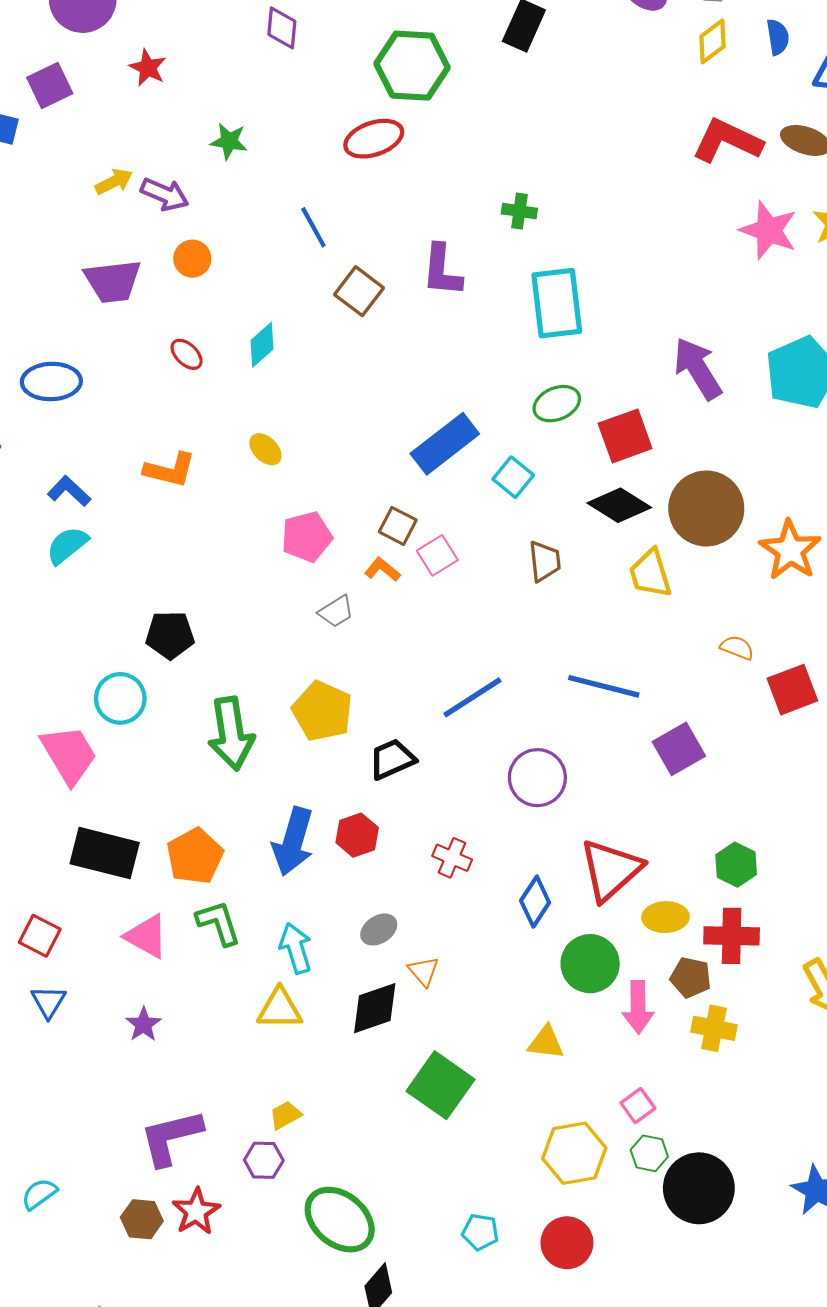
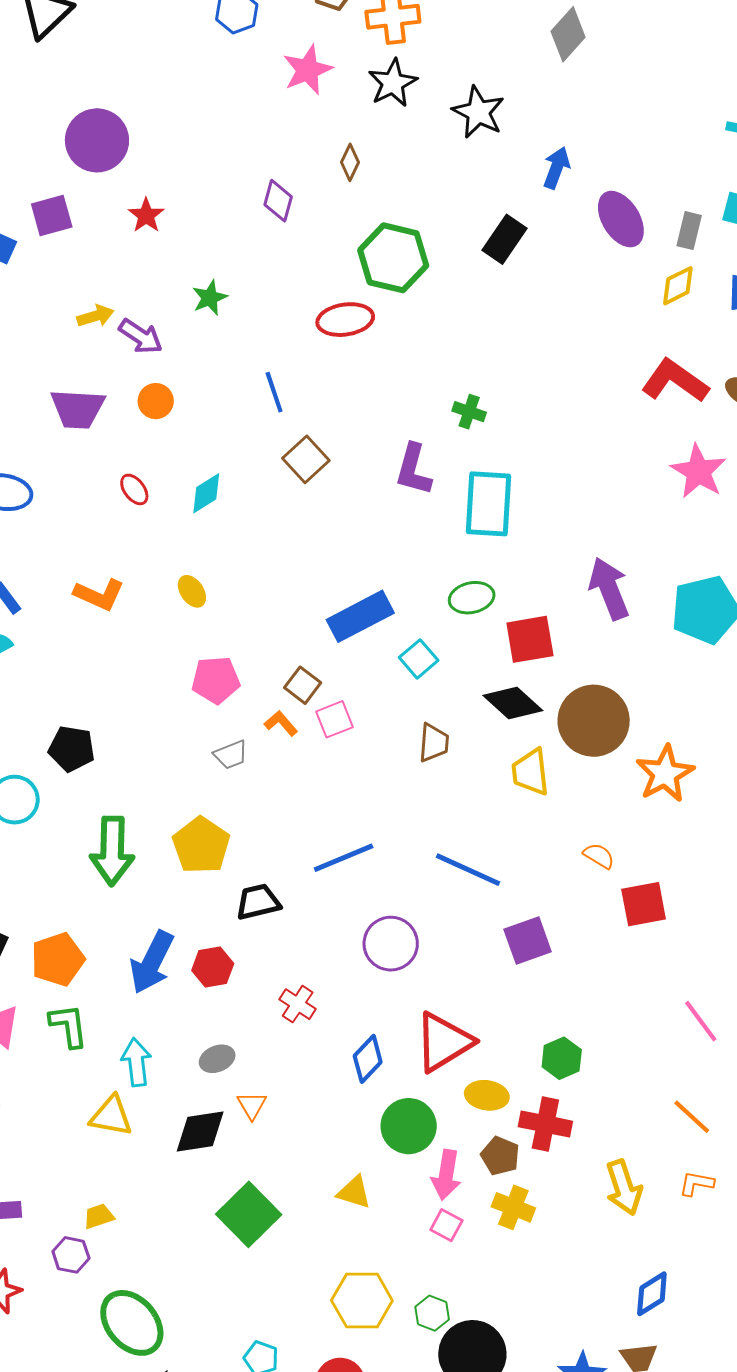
green star: (229, 141) -> (210, 298), turned 30
purple L-shape: (442, 270) -> (413, 470), moved
pink square: (638, 1106) -> (446, 1225), moved, turned -36

